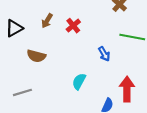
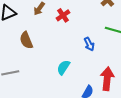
brown semicircle: (36, 56) -> (26, 40), turned 48

